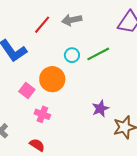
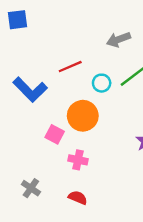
gray arrow: (72, 20) -> (119, 39), moved
red line: (42, 25) -> (70, 67), moved, turned 36

